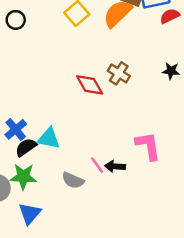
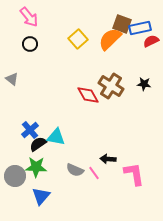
black star: (171, 71) -> (144, 84), moved
brown cross: (119, 73) -> (111, 86), size x1.4
pink L-shape: (148, 146) -> (134, 174), moved
pink line: (97, 165) -> (94, 173), moved

